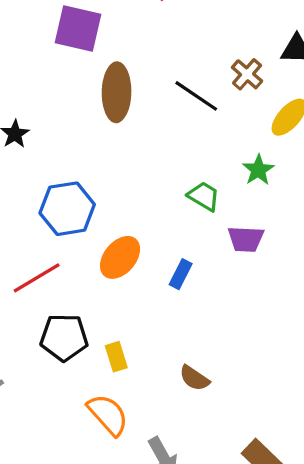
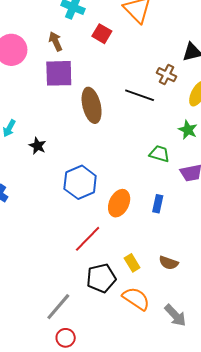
red line: (37, 278) -> (88, 239), moved
black pentagon: (64, 337) -> (101, 278), moved
brown semicircle: (194, 378) -> (169, 263), moved

